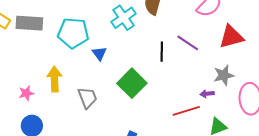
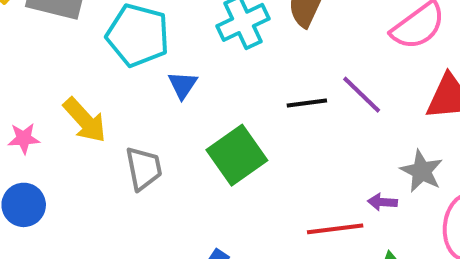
black line: (162, 52) -> (307, 103), turned 72
gray star: (224, 75) -> (422, 171), turned 30
yellow arrow: (55, 79) -> (85, 120), turned 130

